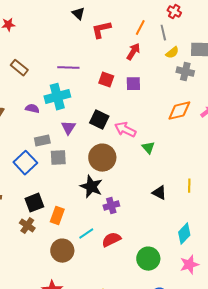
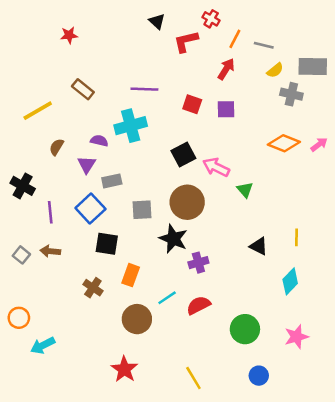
red cross: (174, 12) -> (211, 19), moved
gray line: (163, 33) -> (264, 45), turned -63
orange diamond: (179, 111) -> (284, 143), turned 35
black square: (99, 120) -> (183, 154), turned 36
purple triangle: (68, 128) -> (87, 165), moved
gray square: (58, 158) -> (142, 210), moved
black square: (34, 203) -> (107, 244), moved, turned 30
cyan diamond: (184, 234) -> (290, 281), moved

